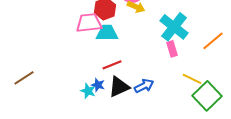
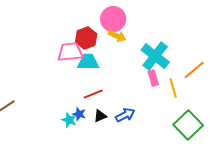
yellow line: (192, 79) -> (173, 88), moved, turned 48
black triangle: (119, 87) -> (100, 116), size x0.6

